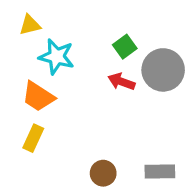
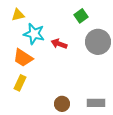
green square: (125, 47) -> (81, 16), moved
red arrow: (121, 82) -> (59, 44), moved

